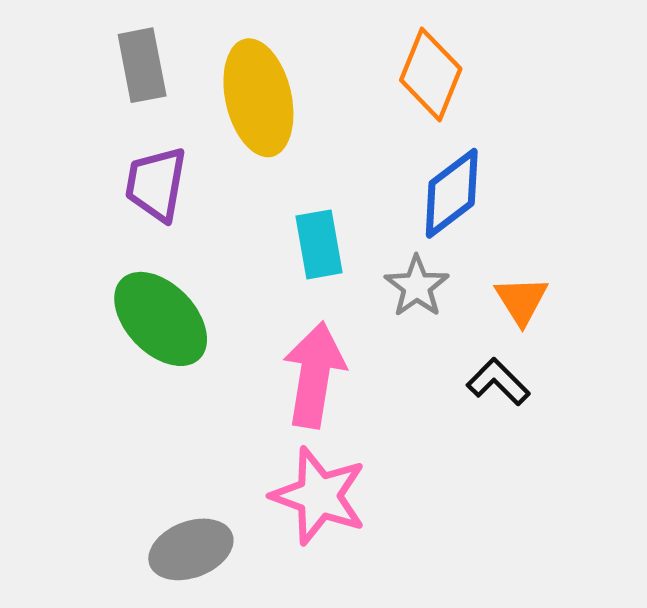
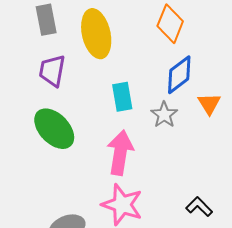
orange triangle: (522, 300) -> (209, 104), moved
black L-shape: (498, 382) -> (199, 207), moved

